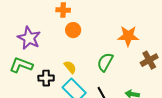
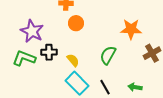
black cross: (46, 78) -> (49, 52), moved

